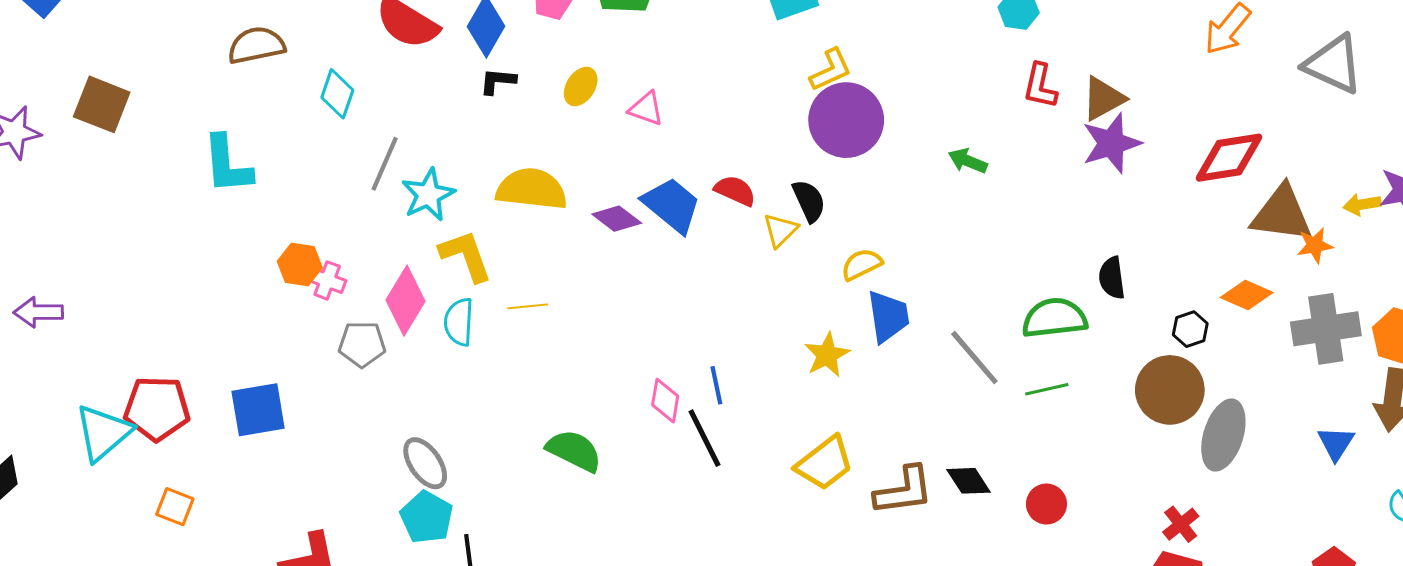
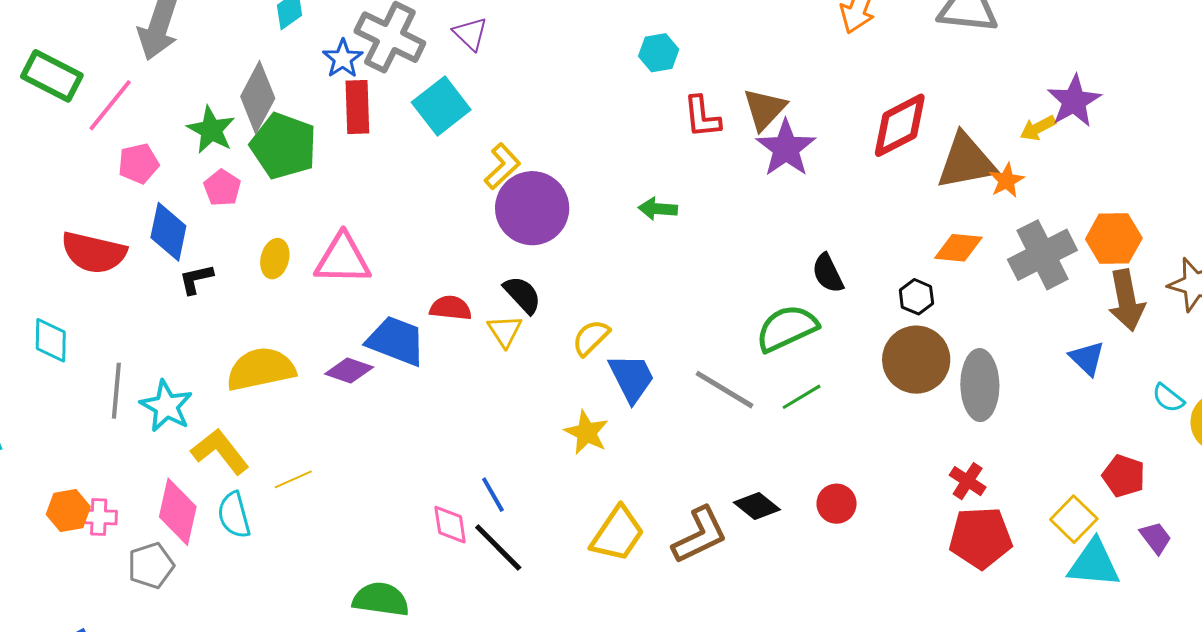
pink triangle: (646, 109) -> (343, 259), size x1.6

